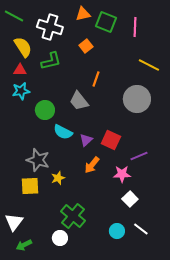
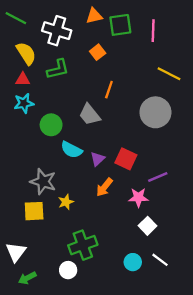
green square: (106, 22) -> (120, 25), turned -30
green cross: (73, 216) -> (83, 245), turned 30

